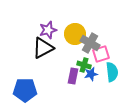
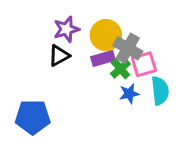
black triangle: (43, 48) -> (59, 56), size x0.7
green cross: (84, 65) -> (120, 69), moved, turned 32
purple rectangle: (73, 76) -> (103, 59), moved, turned 63

